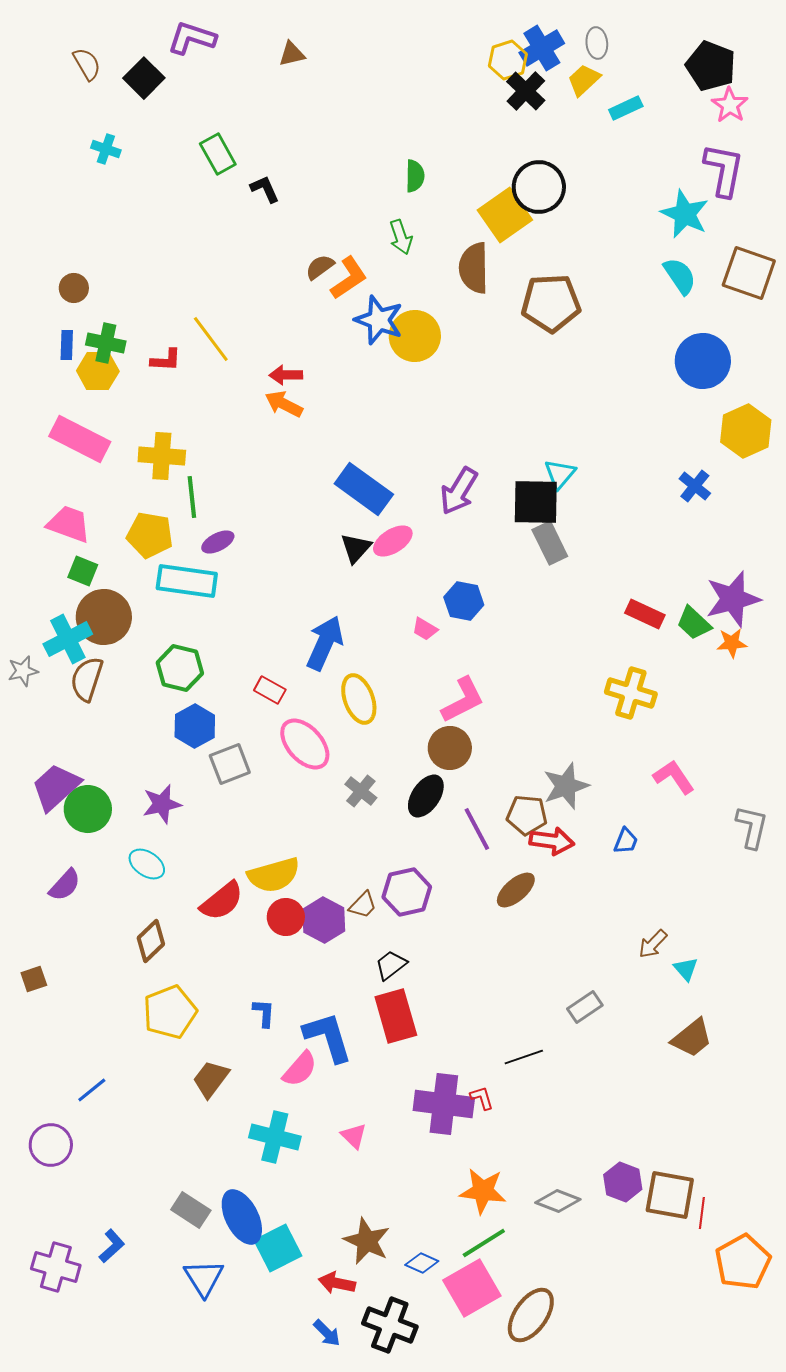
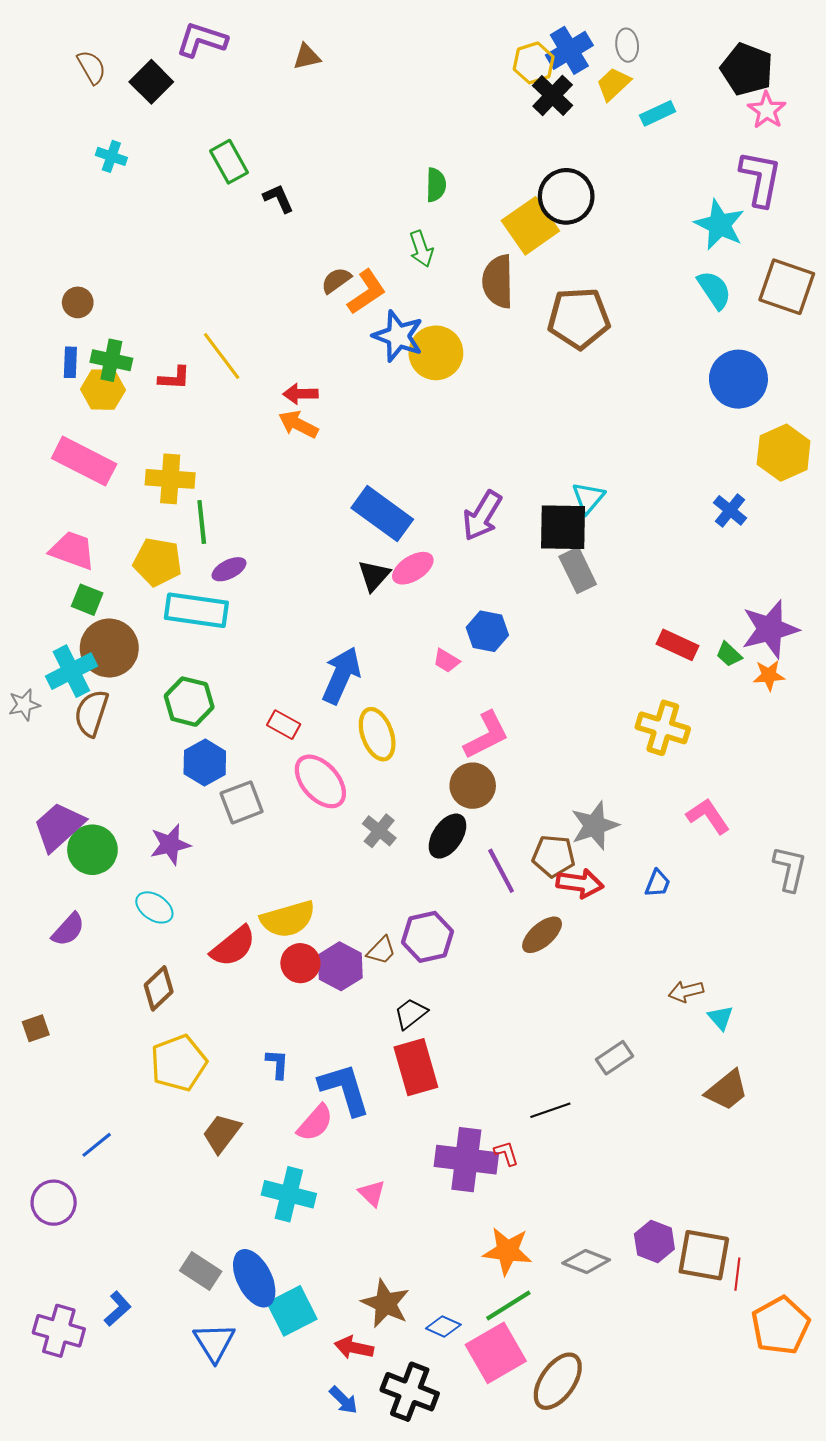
green trapezoid: (694, 623) -> (729, 654), size x0.7
brown arrow: (653, 944) -> (686, 992), turned 32

